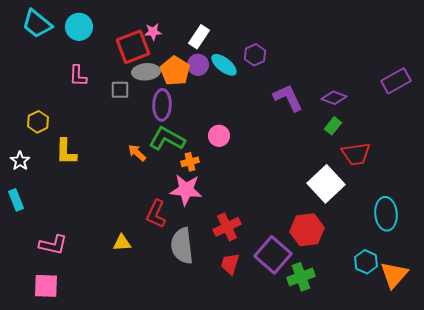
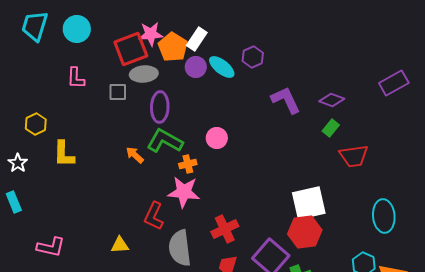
cyan trapezoid: (37, 24) -> (35, 26), turned 68
pink star: (153, 32) -> (151, 34), size x1.4
orange pentagon: (175, 71) -> (173, 47), moved
white square: (326, 184) -> (309, 203), moved, turned 30

